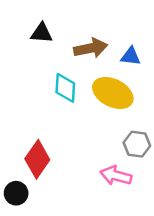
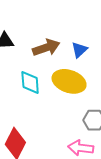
blue triangle: (131, 56) -> (79, 50), turned -42

